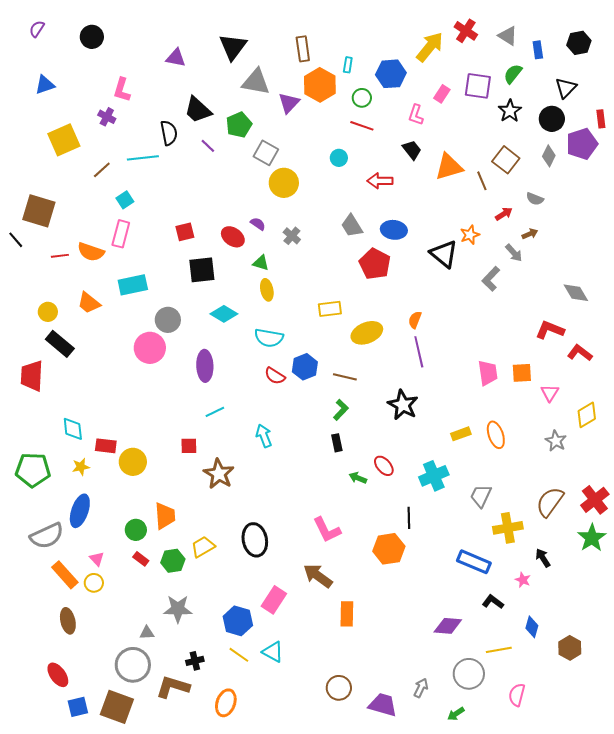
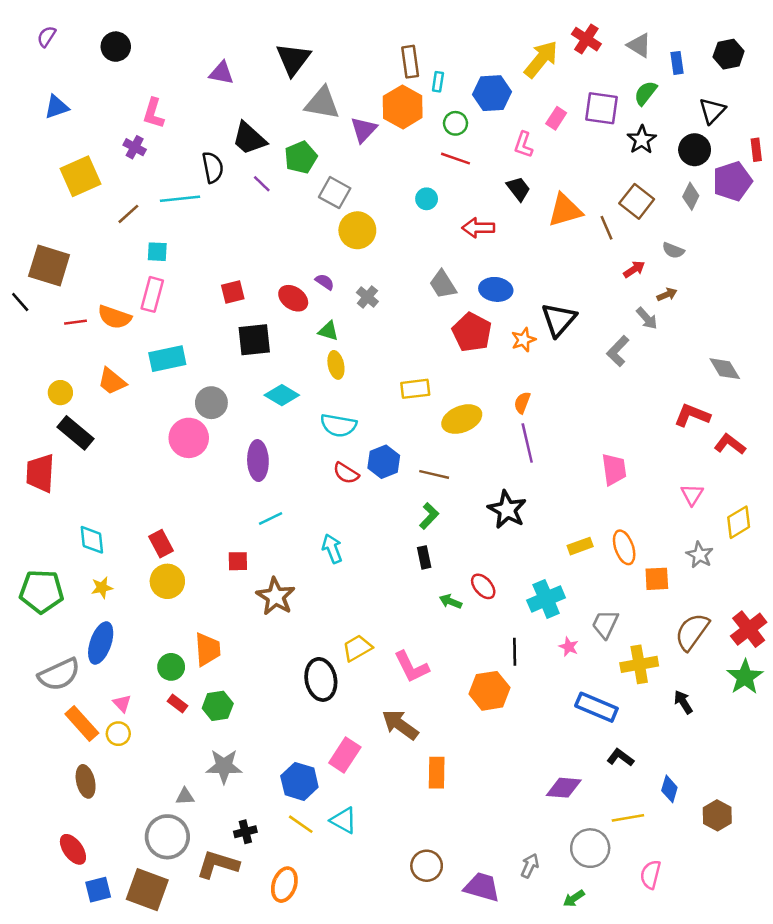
brown rectangle: (303, 49) -> (410, 62), moved
cyan square: (125, 200) -> (157, 252), turned 36
orange star: (470, 235) -> (523, 340), moved
black triangle: (444, 254) -> (559, 320), turned 32
orange square: (522, 373) -> (657, 579), moved
red rectangle: (106, 446) -> (161, 544), moved, turned 55
yellow trapezoid: (203, 547) -> (357, 648), moved
pink star: (523, 580) -> (569, 647), moved

